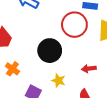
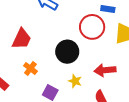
red arrow: (89, 69) -> (105, 70), size x1.5

